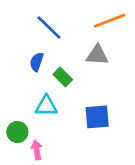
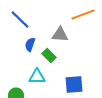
blue line: (49, 28) -> (20, 20), moved
gray triangle: (97, 55) -> (60, 34), moved

